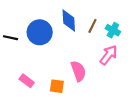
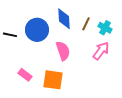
pink semicircle: (78, 71) -> (63, 51), moved
orange square: (57, 86) -> (53, 80), size x1.5

